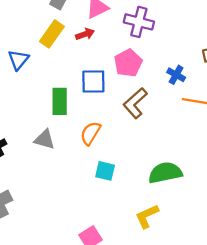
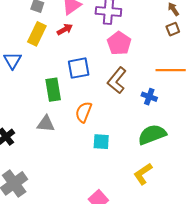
pink pentagon: (128, 63) -> (119, 43), moved
blue cross: (176, 75) -> (149, 97), moved

